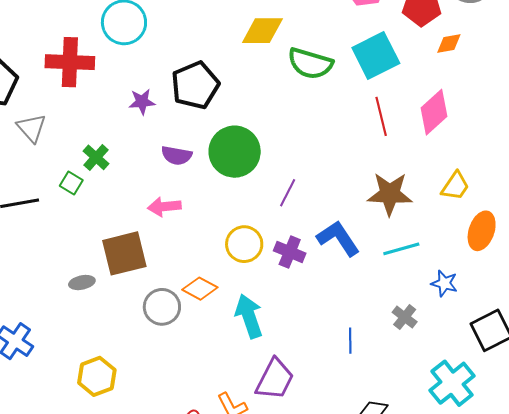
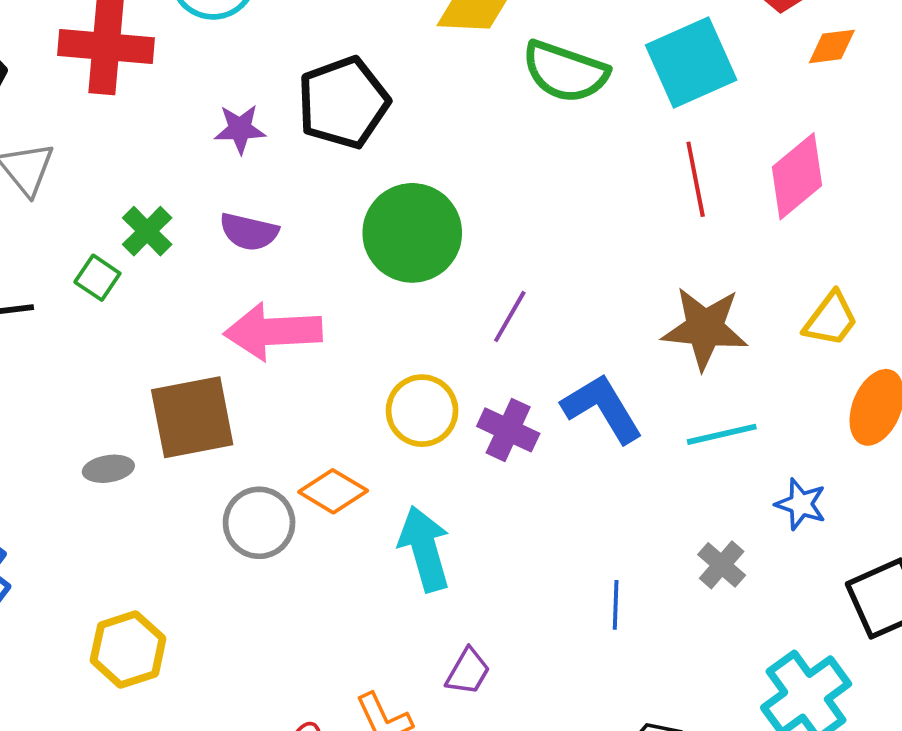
purple semicircle: (177, 155) -> (249, 232), moved
pink arrow: (164, 207) -> (273, 331), size x1.5
purple trapezoid: (275, 379) -> (468, 672), size x0.6

